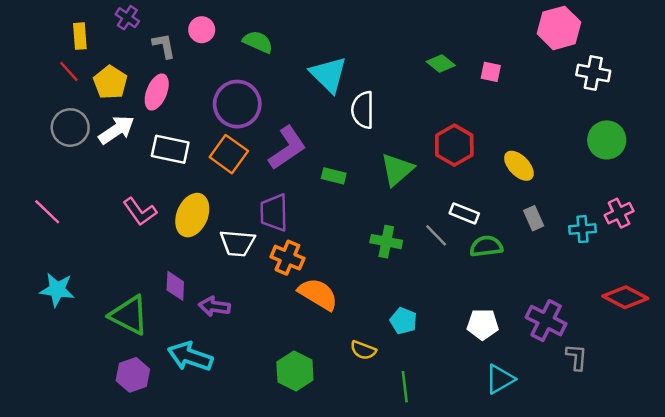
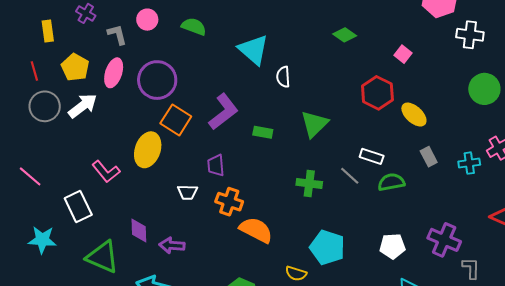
red line: (69, 71) -> (34, 71), moved, turned 30
pink square: (491, 72) -> (403, 54), moved, turned 30
purple circle: (237, 104) -> (157, 80), moved
white semicircle: (363, 110) -> (283, 77), size x0.7
red hexagon: (454, 145) -> (377, 93), moved
white rectangle: (170, 149) -> (78, 206), moved, turned 56
purple trapezoid: (274, 213) -> (216, 165), size x0.7
yellow ellipse: (192, 215) -> (148, 150), moved
white trapezoid: (237, 243) -> (187, 192), size x0.7
cyan pentagon: (403, 321) -> (327, 247), size x1.6

